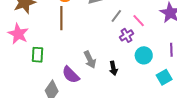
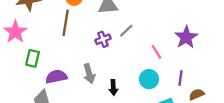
pink line: (139, 21) -> (156, 52), moved
purple cross: (127, 35) -> (103, 39), moved
purple semicircle: (71, 75) -> (56, 77), moved, turned 114

